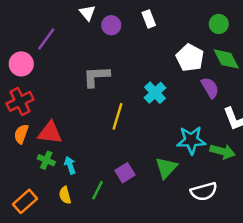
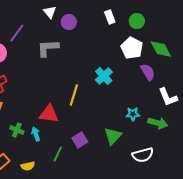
white rectangle: (149, 19) -> (110, 17), moved
green circle: (219, 24) -> (137, 21), moved
gray L-shape: (96, 76) -> (48, 48), moved
red triangle: (50, 133) -> (49, 114), moved
cyan star: (191, 140) -> (133, 114), size x0.6
yellow semicircle: (65, 195) -> (28, 166), moved, turned -88

